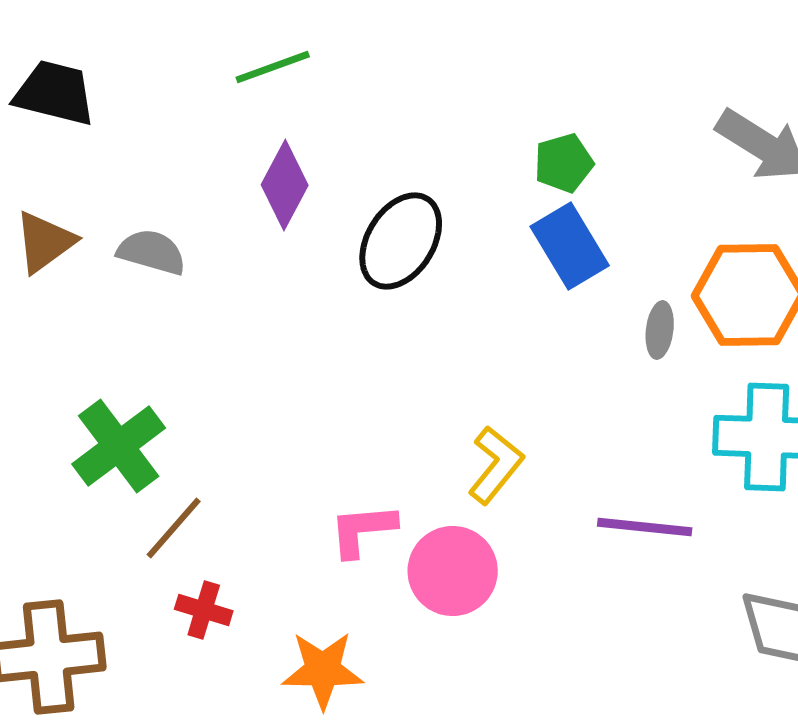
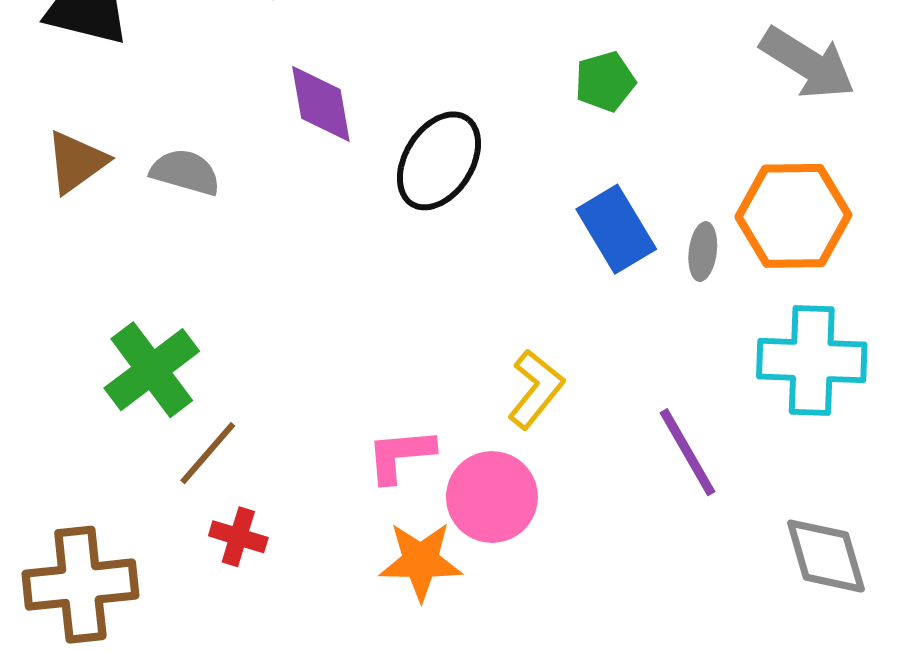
purple diamond: (285, 185) -> (321, 104), turned -38
blue rectangle: (570, 246) -> (616, 229), moved
purple line: (645, 527) -> (687, 452), turned 54
orange star: (323, 670) -> (421, 561), moved

